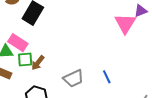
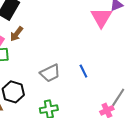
brown arrow: (38, 63) -> (17, 34), moved

